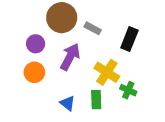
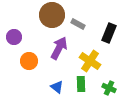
purple circle: (36, 44) -> (14, 37), moved
green cross: (128, 90) -> (109, 88), moved

